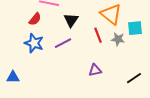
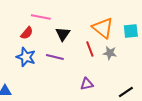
cyan square: (135, 28) -> (131, 31), moved
purple line: (63, 43) -> (55, 57), turned 42

